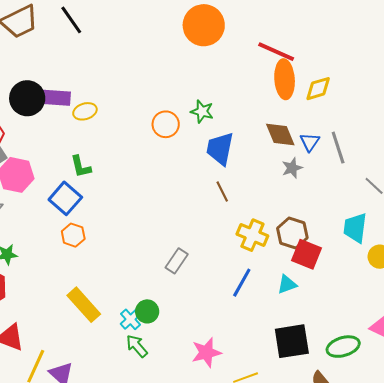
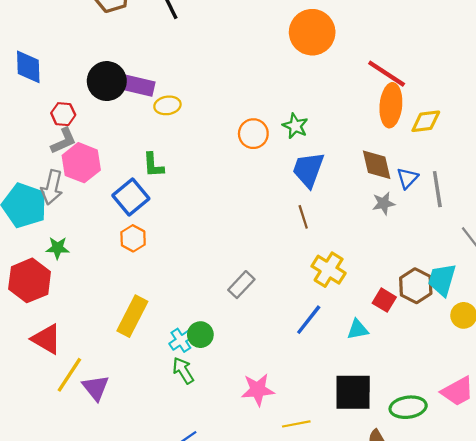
brown hexagon: (292, 233) -> (416, 286), moved
red square: (306, 254) -> (384, 300), size x0.7
yellow rectangle: (84, 305) -> (132, 316), turned 60

